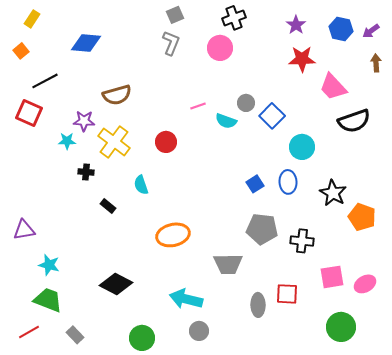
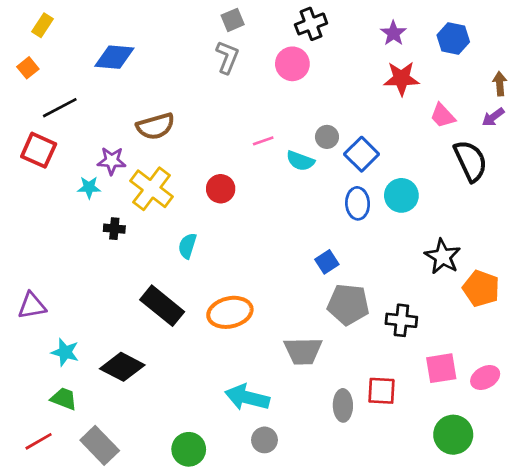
purple arrow: (371, 31) -> (493, 117), moved
pink trapezoid: (333, 87) -> (443, 116), size x0.7
black semicircle: (354, 121) -> (471, 161), turned -96
blue ellipse: (288, 182) -> (358, 203), moved
blue square: (255, 184) -> (327, 262), moved
cyan semicircle: (141, 185) -> (187, 246), turned 36
black rectangle: (108, 206) -> (162, 306), moved, size x2.0
black diamond: (116, 284) -> (122, 367), moved
green trapezoid: (48, 300) -> (64, 399), size x0.7
gray rectangle: (75, 335) -> (100, 445), size x1.6

